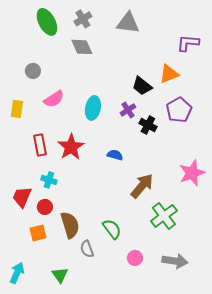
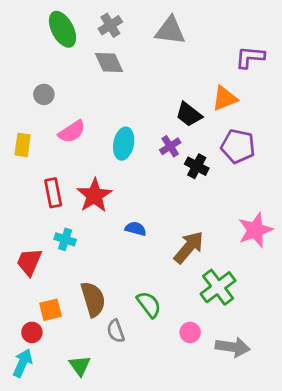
purple pentagon: (179, 110) -> (238, 146), turned -30
blue semicircle: (115, 155) -> (136, 229), moved
red circle: (45, 207) -> (32, 332), moved
pink circle: (135, 258) -> (190, 332), moved

